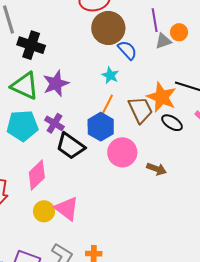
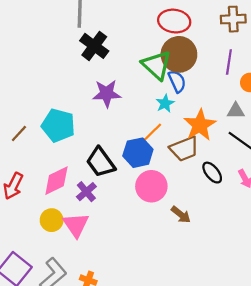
gray triangle: (163, 41) -> (236, 111), moved
blue semicircle: (127, 50) -> (177, 81), moved
green triangle: (25, 86) -> (157, 65), moved
orange star: (162, 97) -> (200, 125), moved
brown trapezoid: (140, 110) -> (184, 149), turned 76
purple cross: (54, 123) -> (86, 192), moved

